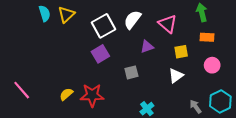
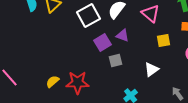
purple triangle: (147, 47) -> (123, 36), moved, turned 40
purple square: (100, 54) -> (103, 43), moved
white triangle: (176, 76) -> (152, 70), moved

